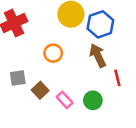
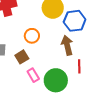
brown square: (40, 90) -> (22, 57), moved
green circle: (93, 100) -> (56, 80), size x1.5

